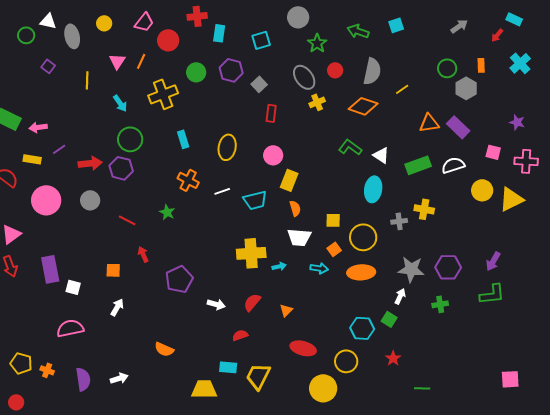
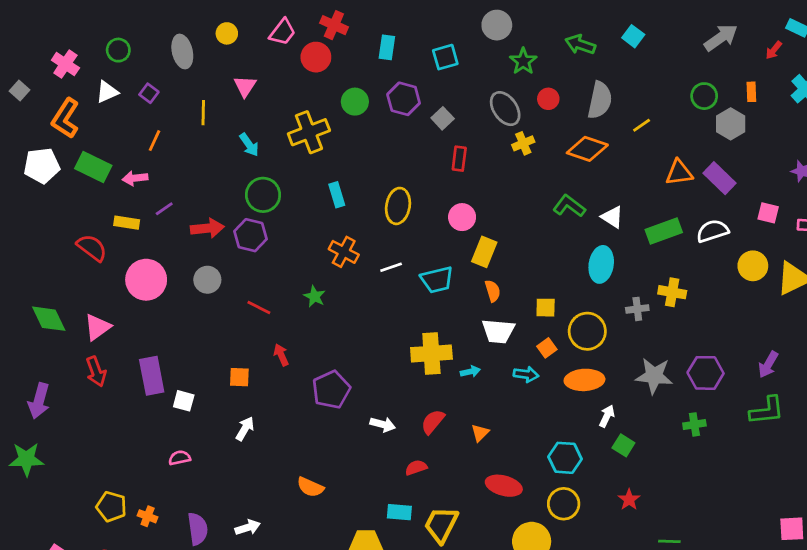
red cross: (197, 16) -> (334, 25), moved, turned 30
white triangle: (48, 21) -> (107, 92), moved, turned -36
cyan square: (396, 25) -> (633, 36), turned -35
gray arrow: (459, 26) -> (721, 38), size x1.4
orange line: (141, 61) -> (154, 141), moved
white arrow: (400, 296) -> (607, 416), moved
pink semicircle: (70, 328) -> (180, 458), size x0.6
cyan hexagon: (362, 328) -> (565, 458), moved

